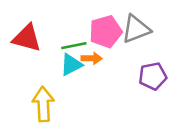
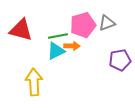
gray triangle: (136, 29) -> (107, 23), size x0.7

